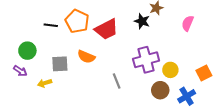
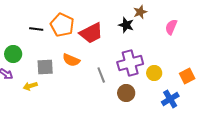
gray line: (117, 81) -> (101, 75), moved
brown circle: (160, 90) -> (126, 93), moved

